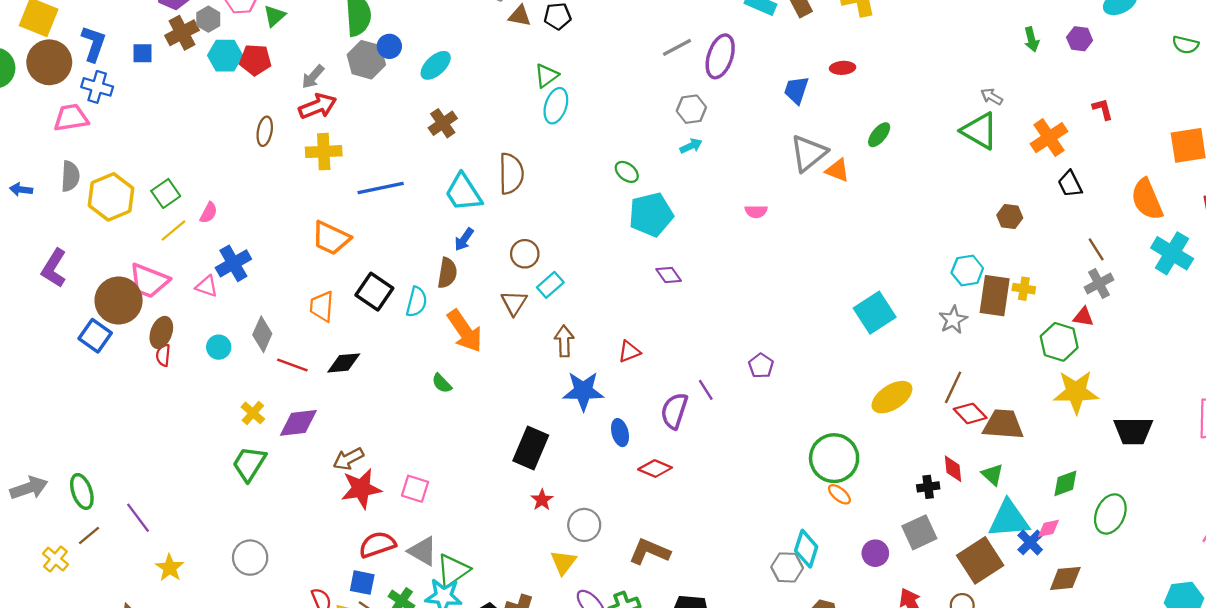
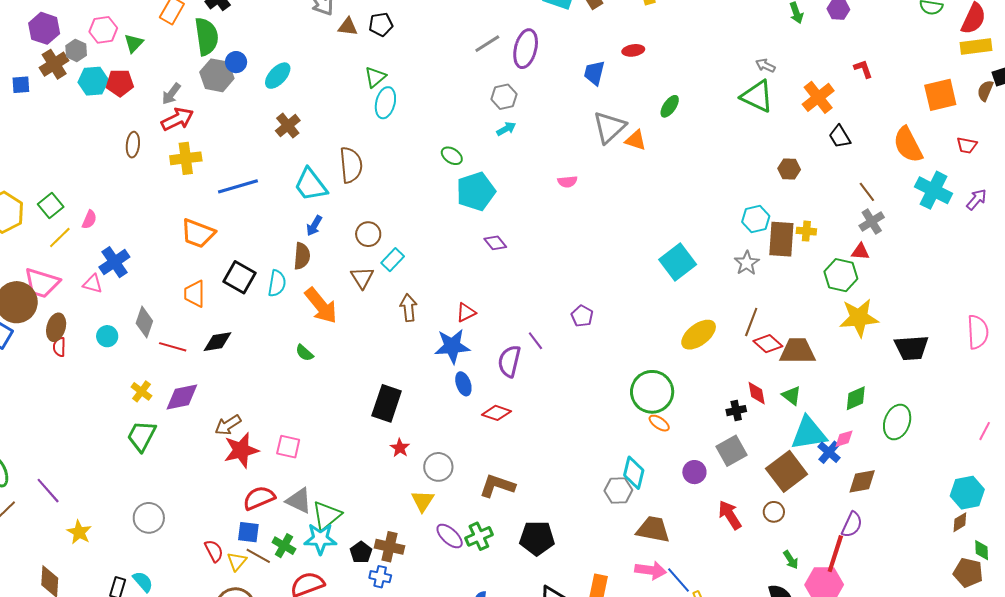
blue star: (583, 391) -> (452, 346), moved

